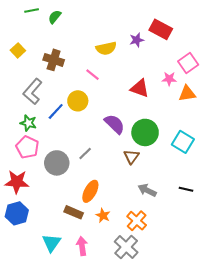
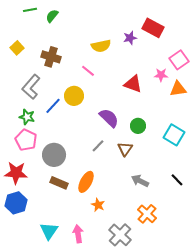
green circle: (145, 132) -> (138, 126), size x0.6
gray line: (85, 153) -> (98, 146), moved
black line: (186, 189) -> (177, 180), turned 32
brown rectangle: (74, 212) -> (59, 183), moved
orange cross: (137, 221) -> (147, 214), moved

